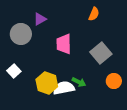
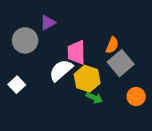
orange semicircle: (94, 14) -> (112, 45), moved
yellow hexagon: (47, 83) -> (87, 79), moved
white semicircle: (64, 88) -> (61, 70), moved, turned -30

